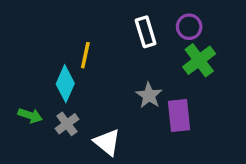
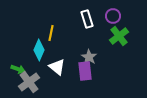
purple rectangle: (179, 115) -> (85, 71), moved
gray cross: (67, 124) -> (29, 82), moved, size x1.5
white triangle: (107, 142) -> (57, 67), moved

